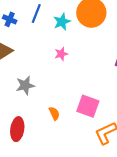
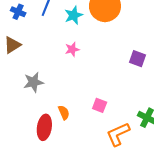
pink square: (88, 106) -> (100, 105), size x0.6
red ellipse: (17, 129) -> (44, 127), moved

